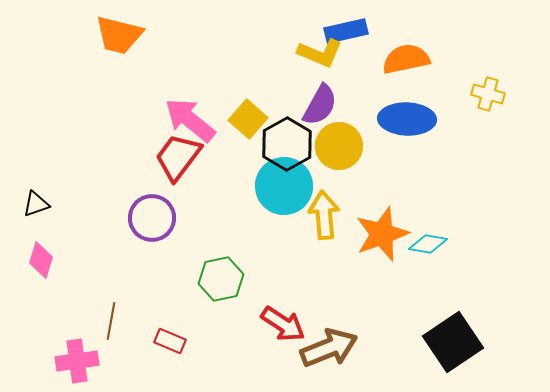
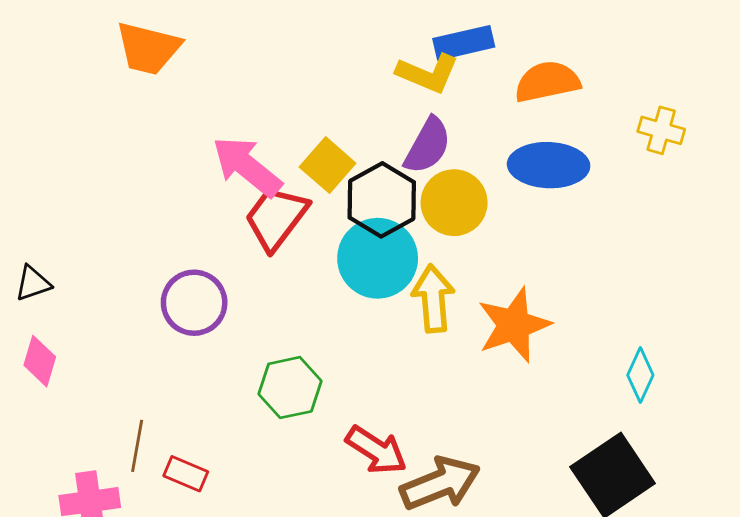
red trapezoid: (178, 157) -> (276, 218), moved
cyan diamond: (428, 244) -> (640, 375), moved, turned -75
red rectangle: (170, 341) -> (186, 474), moved

